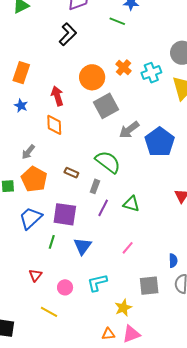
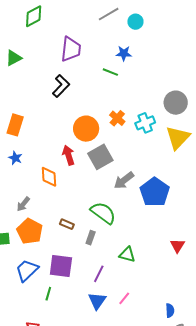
red arrow: (57, 96) -> (68, 155), moved
purple line: (103, 208) -> (99, 274), moved
blue triangle: (83, 246) -> (97, 301), moved

